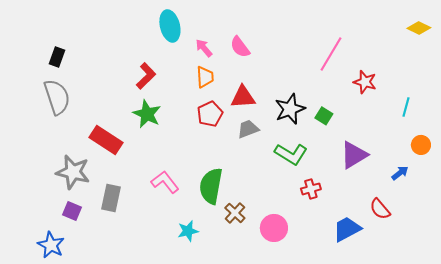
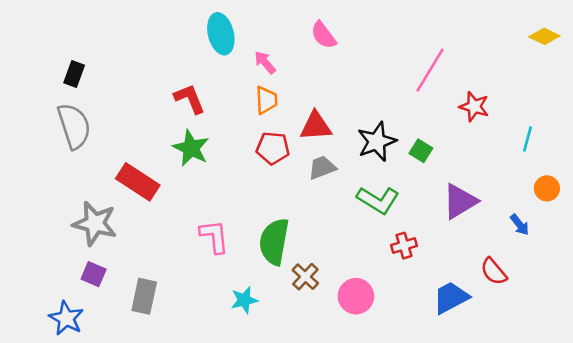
pink semicircle: (240, 47) -> (323, 35), moved
red L-shape: (146, 76) -> (190, 99), turned -68
red pentagon: (210, 114) -> (273, 148), turned 30
blue arrow: (400, 173) -> (520, 225), turned 90
pink L-shape: (165, 182) -> (214, 236), turned 32
gray rectangle: (111, 198) -> (144, 296), moved

